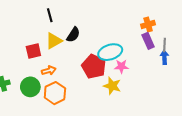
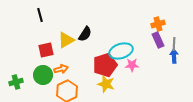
black line: (50, 15) -> (40, 15), moved
red pentagon: (94, 66) -> (105, 65), turned 30
yellow star: (112, 86) -> (106, 84), moved
green circle: (30, 87) -> (43, 75), moved

